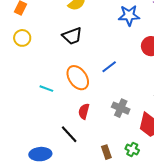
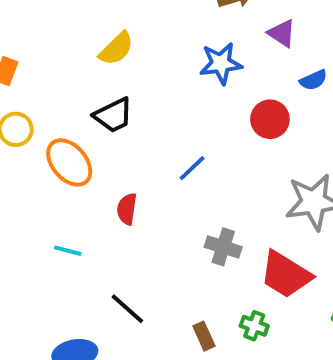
orange ellipse: (78, 78) -> (69, 162), moved
cyan line: (46, 89) -> (68, 251), moved
red semicircle: (84, 111) -> (127, 209), moved

